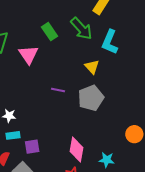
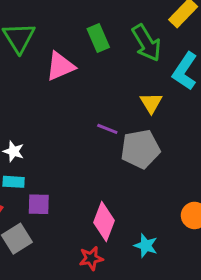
pink triangle: (29, 55) -> (60, 66), turned 30
purple line: (58, 90) -> (107, 129), moved

